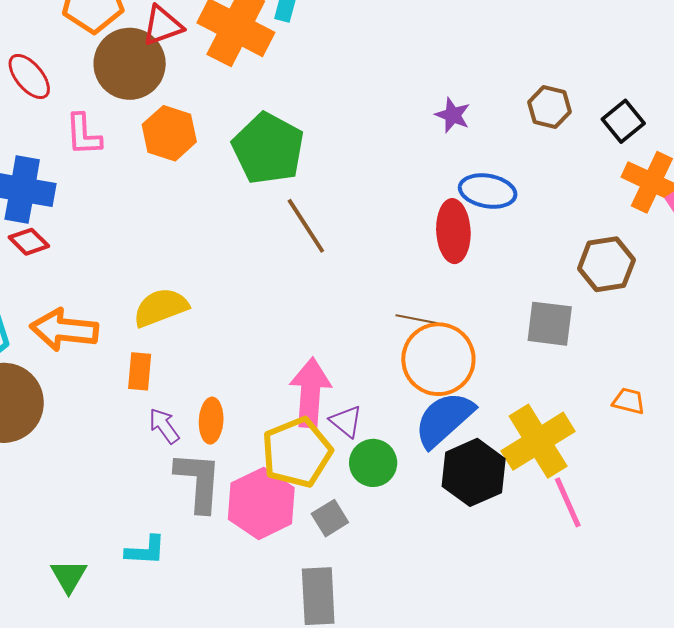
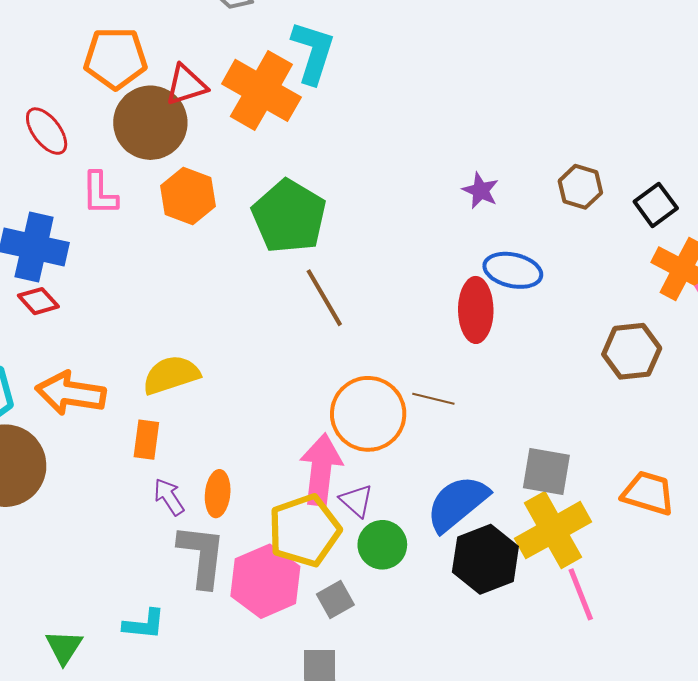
gray square: (550, 324) -> (546, 471), moved
orange circle: (438, 359) -> (368, 414), moved
orange trapezoid: (629, 401) -> (648, 493), size x1.6

